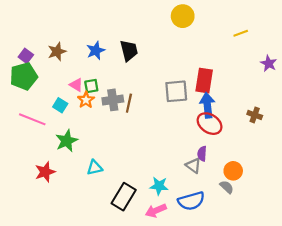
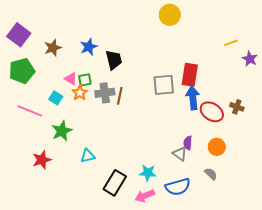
yellow line: (241, 33) -> (231, 43), moved
black trapezoid: (129, 50) -> (114, 60), moved
purple square: (26, 56) -> (19, 35), moved, size x1.6
red ellipse: (210, 124) -> (212, 112), moved
orange circle: (233, 171) -> (217, 147), moved

